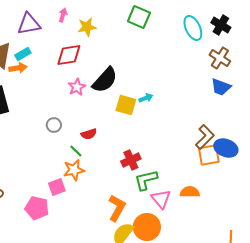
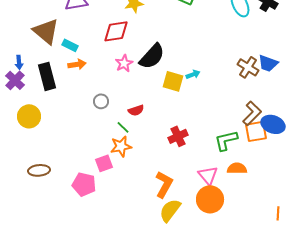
cyan rectangle: (23, 54) -> (70, 45), moved, turned 56
brown cross: (220, 58) -> (248, 67), moved
orange arrow: (18, 68) -> (77, 64), moved
green L-shape: (146, 180) -> (226, 140), moved
orange circle: (147, 227) -> (210, 199), moved

